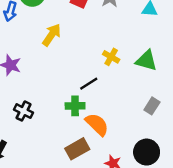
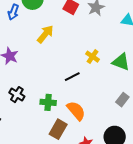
green cross: (75, 106) -> (48, 102), moved
brown rectangle: (77, 149) -> (58, 129), turned -36

